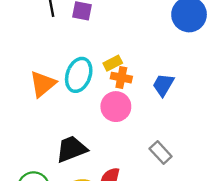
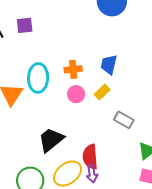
yellow rectangle: (113, 63) -> (102, 92), moved
pink circle: (116, 107) -> (76, 94), size x0.7

